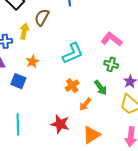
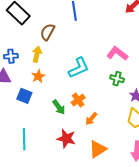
yellow arrow: (24, 31) -> (37, 54), moved
green arrow: (101, 88) -> (59, 107), moved

